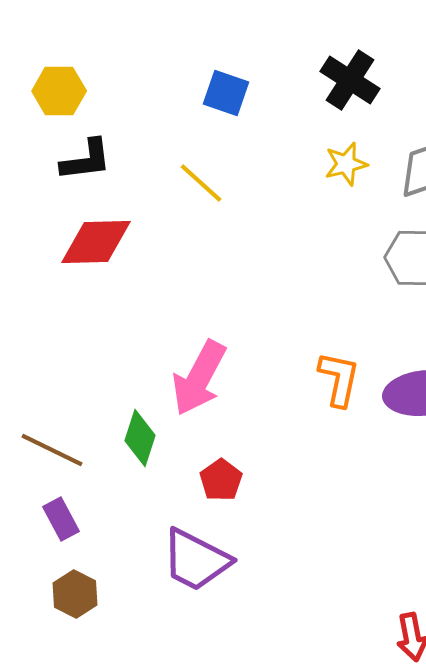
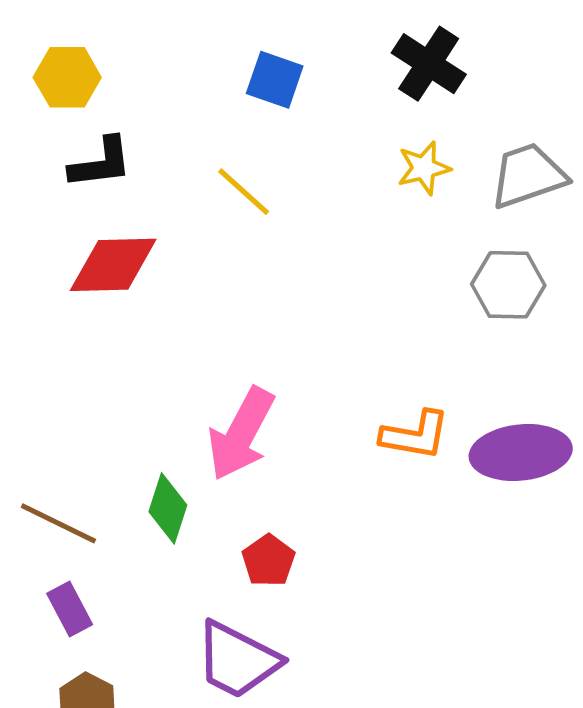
orange L-shape: (339, 379) -> (415, 435), turned 88

